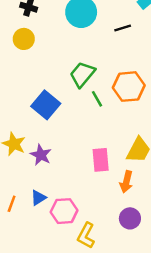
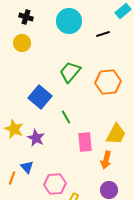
green line: (97, 99) -> (66, 117), moved
blue triangle: (38, 198) -> (27, 167), moved, turned -40

